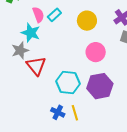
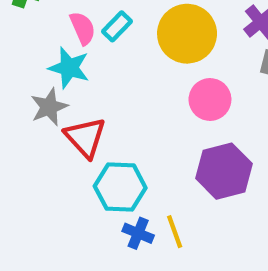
yellow circle: (87, 21) -> (187, 34), size x1.4
cyan hexagon: (68, 83) -> (120, 187), moved

